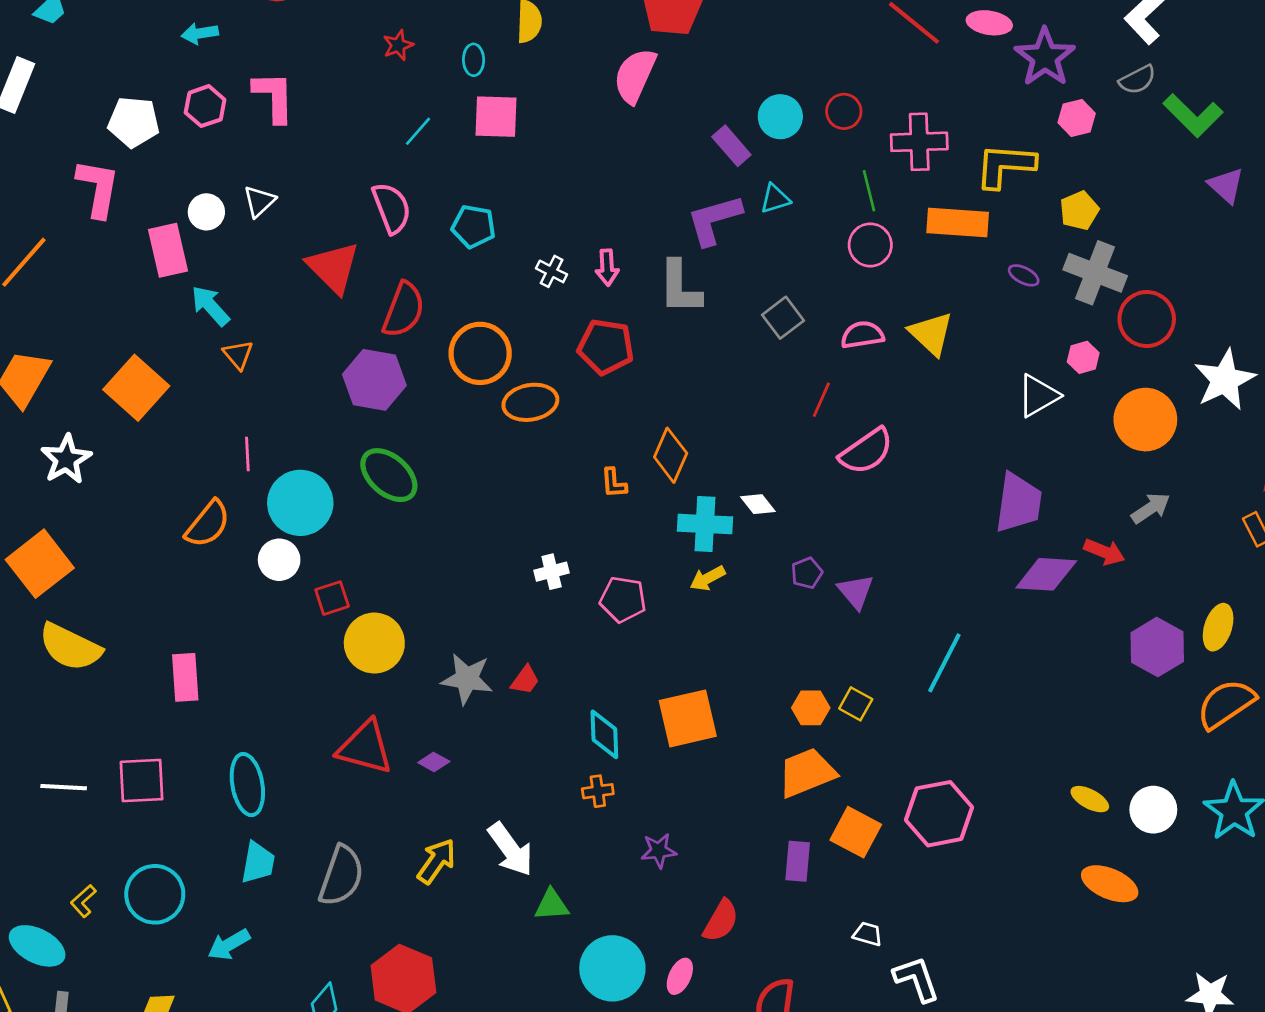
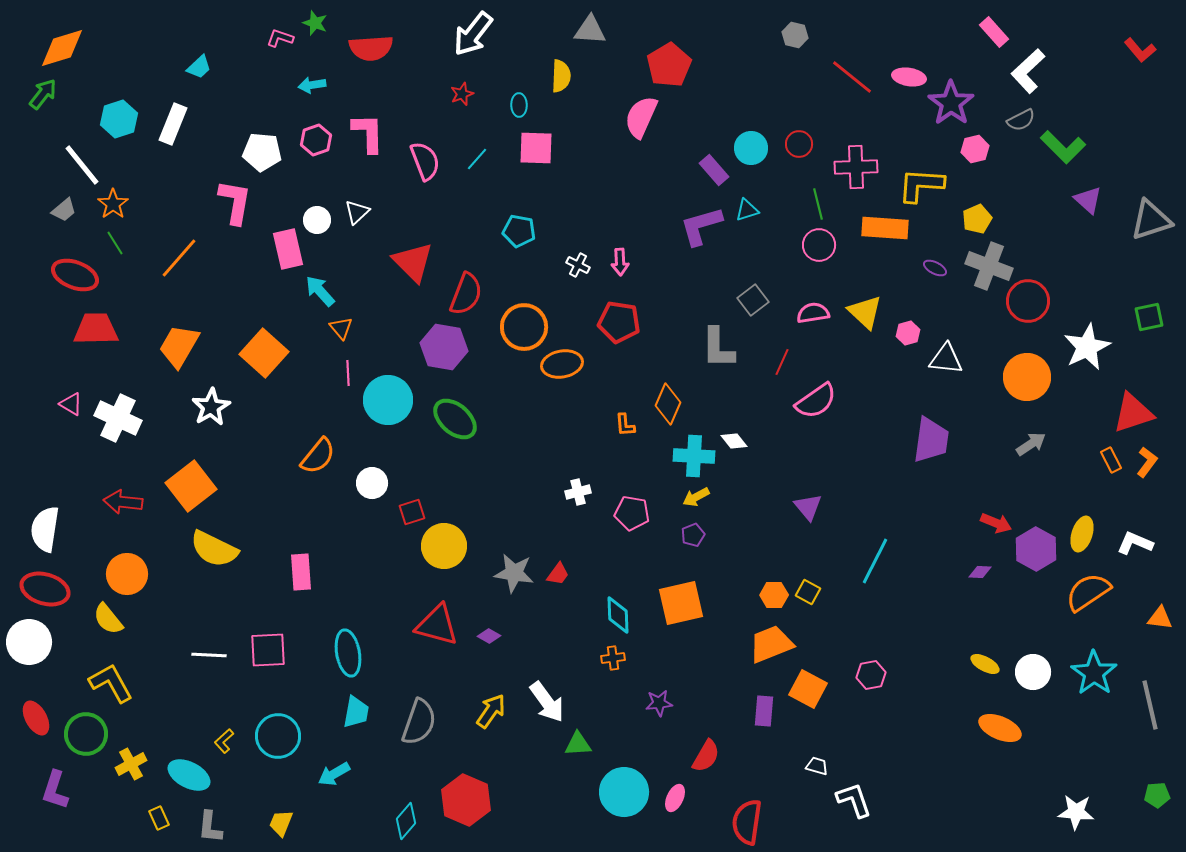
pink semicircle: (392, 208) -> (425, 161), moved
gray L-shape: (680, 287) -> (718, 348), moved
pink hexagon: (1083, 357) -> (908, 333), moved
white triangle: (1038, 396) -> (946, 359), turned 36
pink line: (247, 454) -> (348, 373), moved
cyan circle: (300, 503) -> (388, 400), moved
red arrow: (1104, 552) -> (996, 523), moved
purple pentagon: (807, 573) -> (693, 535), moved
purple diamond: (1046, 574) -> (980, 572), moved, size x0.5
pink hexagon: (939, 814) -> (871, 675), size x0.6

